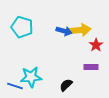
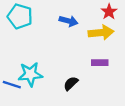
yellow arrow: (80, 30) -> (101, 33), moved
red star: (96, 45) -> (109, 12), moved

